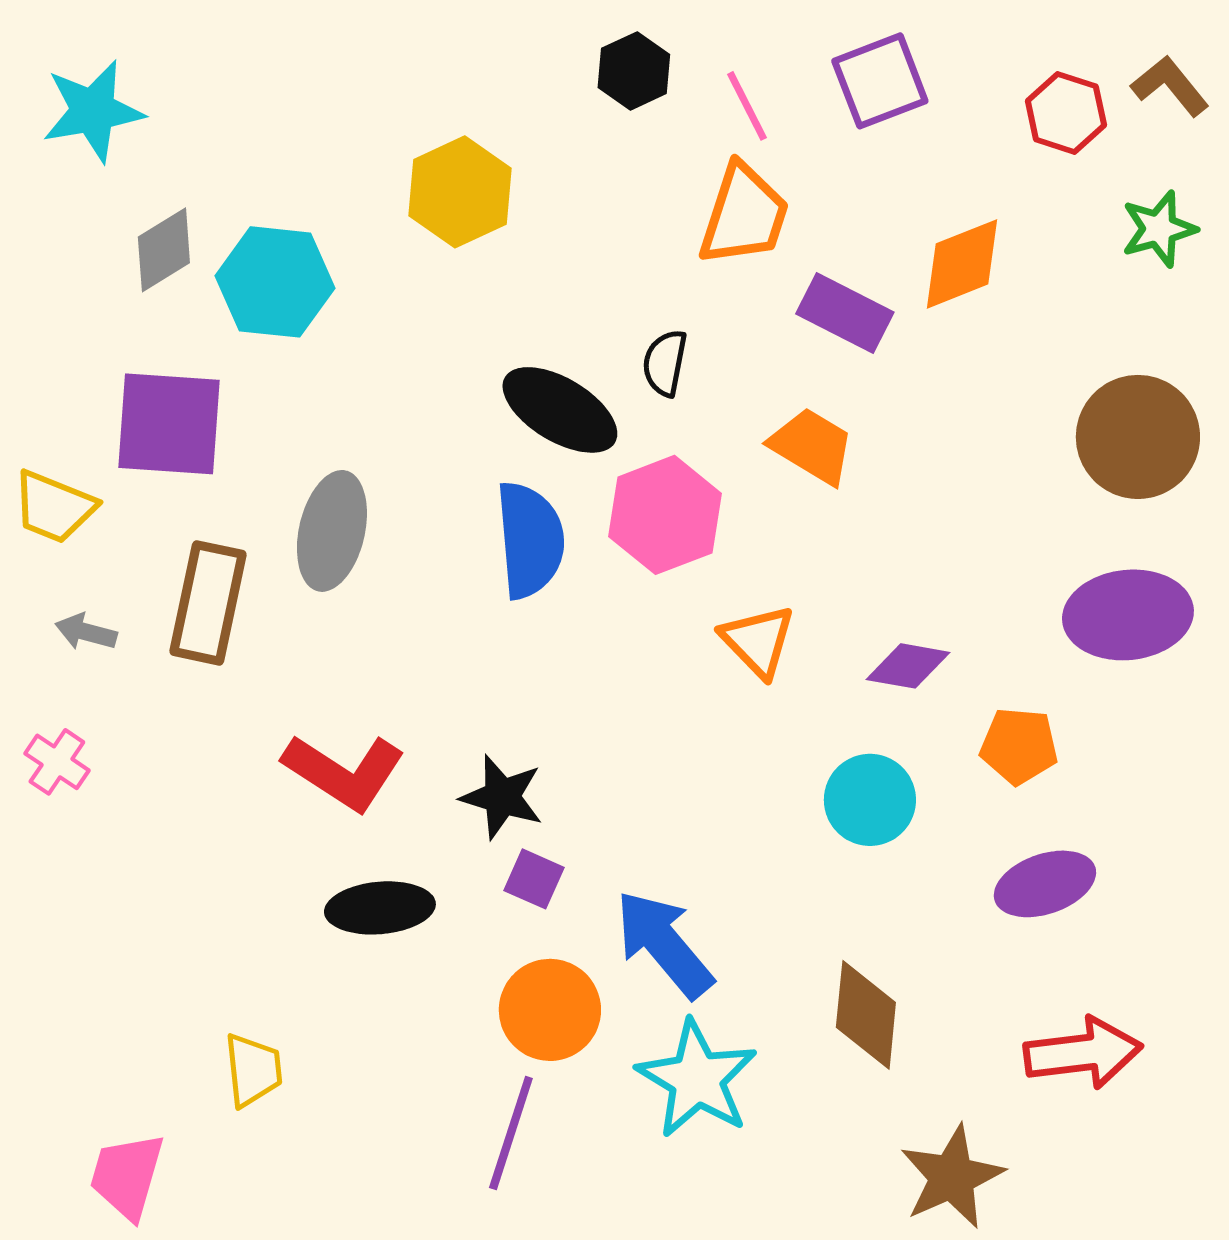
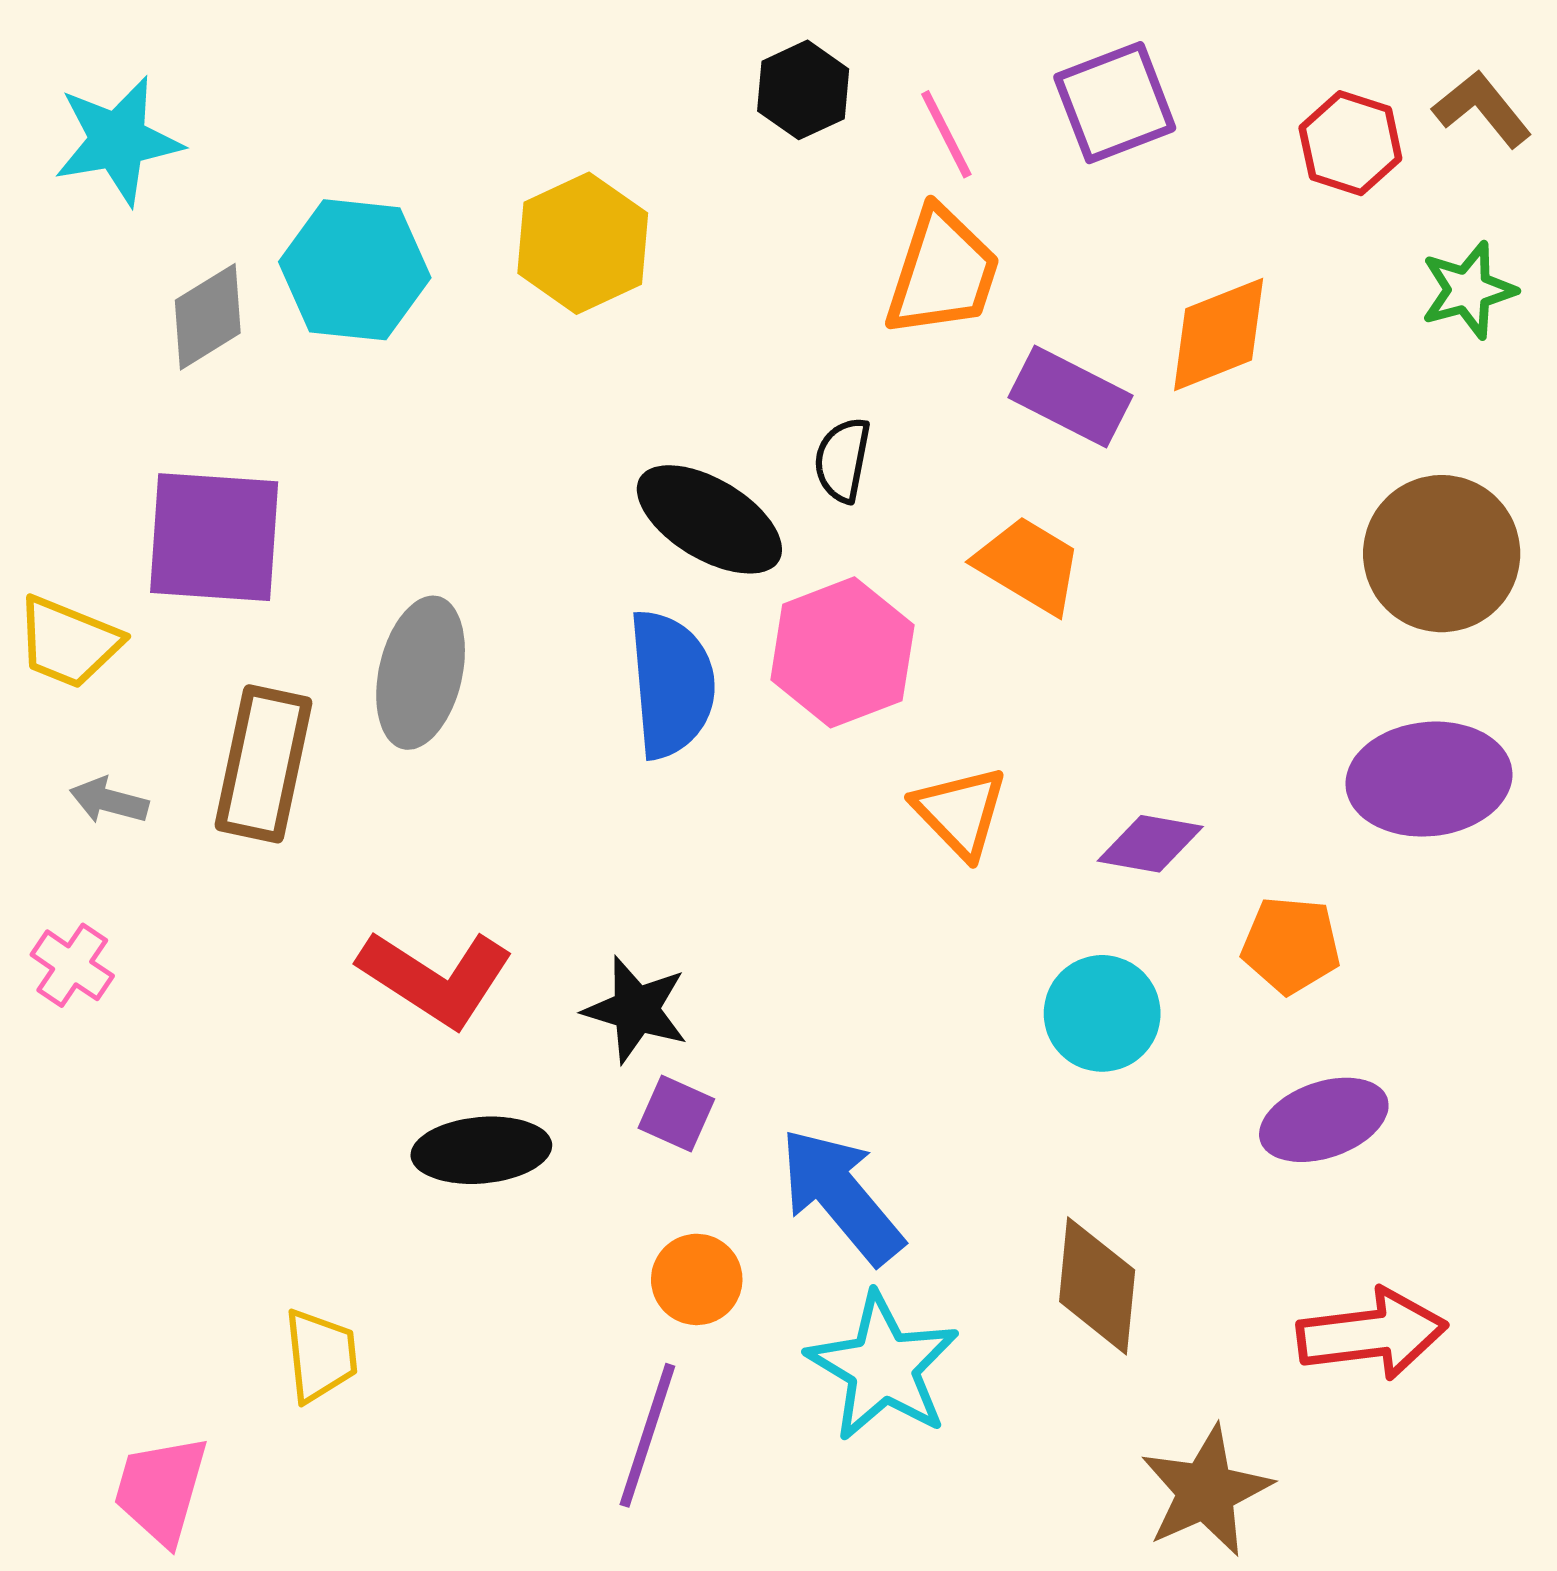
cyan hexagon: (275, 282) -> (355, 270), moved
orange circle: (550, 1010) -> (697, 1279), size x0.7

